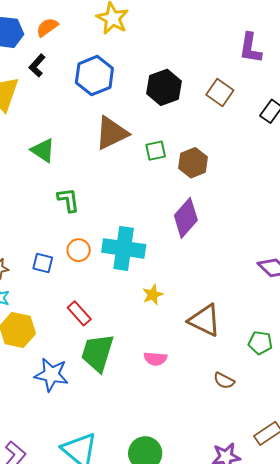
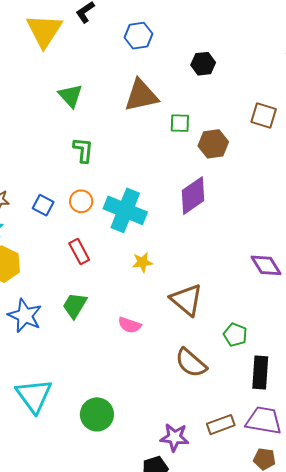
blue hexagon: (94, 76) -> (138, 36), size x0.7
black hexagon: (164, 87) -> (203, 64), size x0.7
brown square: (220, 93) -> (264, 116), moved, turned -32
red rectangle: (79, 313) -> (79, 251), moved
green trapezoid: (97, 353) -> (75, 305), size x0.7
brown semicircle: (224, 381) -> (191, 363), size x1.6

